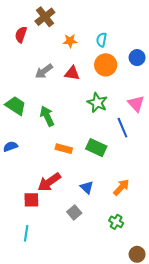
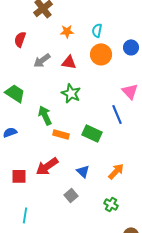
red semicircle: (21, 35) -> (20, 39), moved
green star: (97, 103) -> (71, 93), moved
green arrow: (47, 116) -> (45, 115), moved
red square: (31, 200) -> (19, 176), moved

